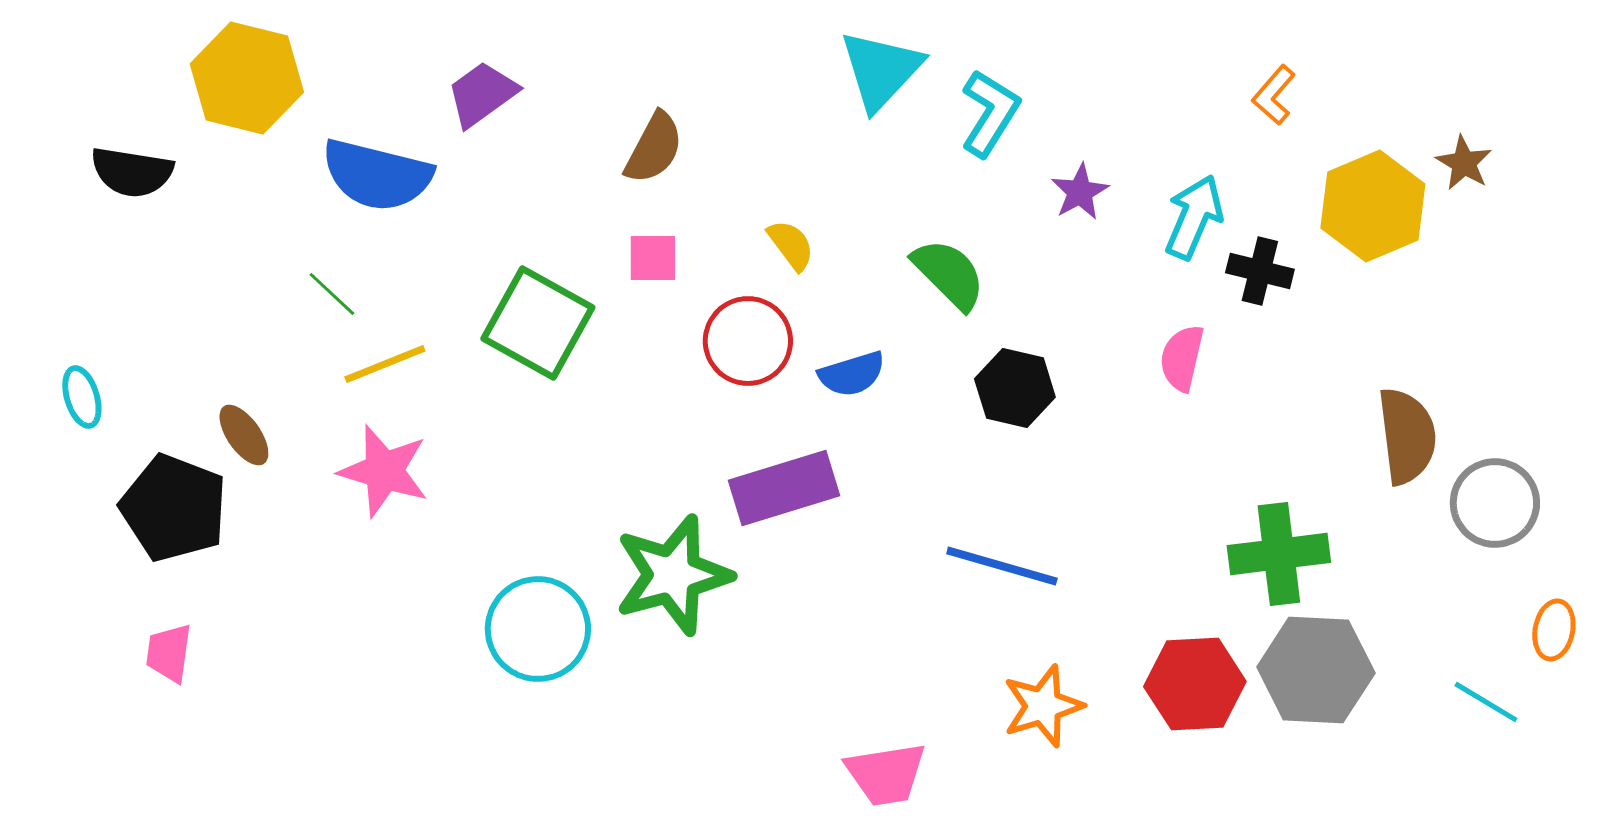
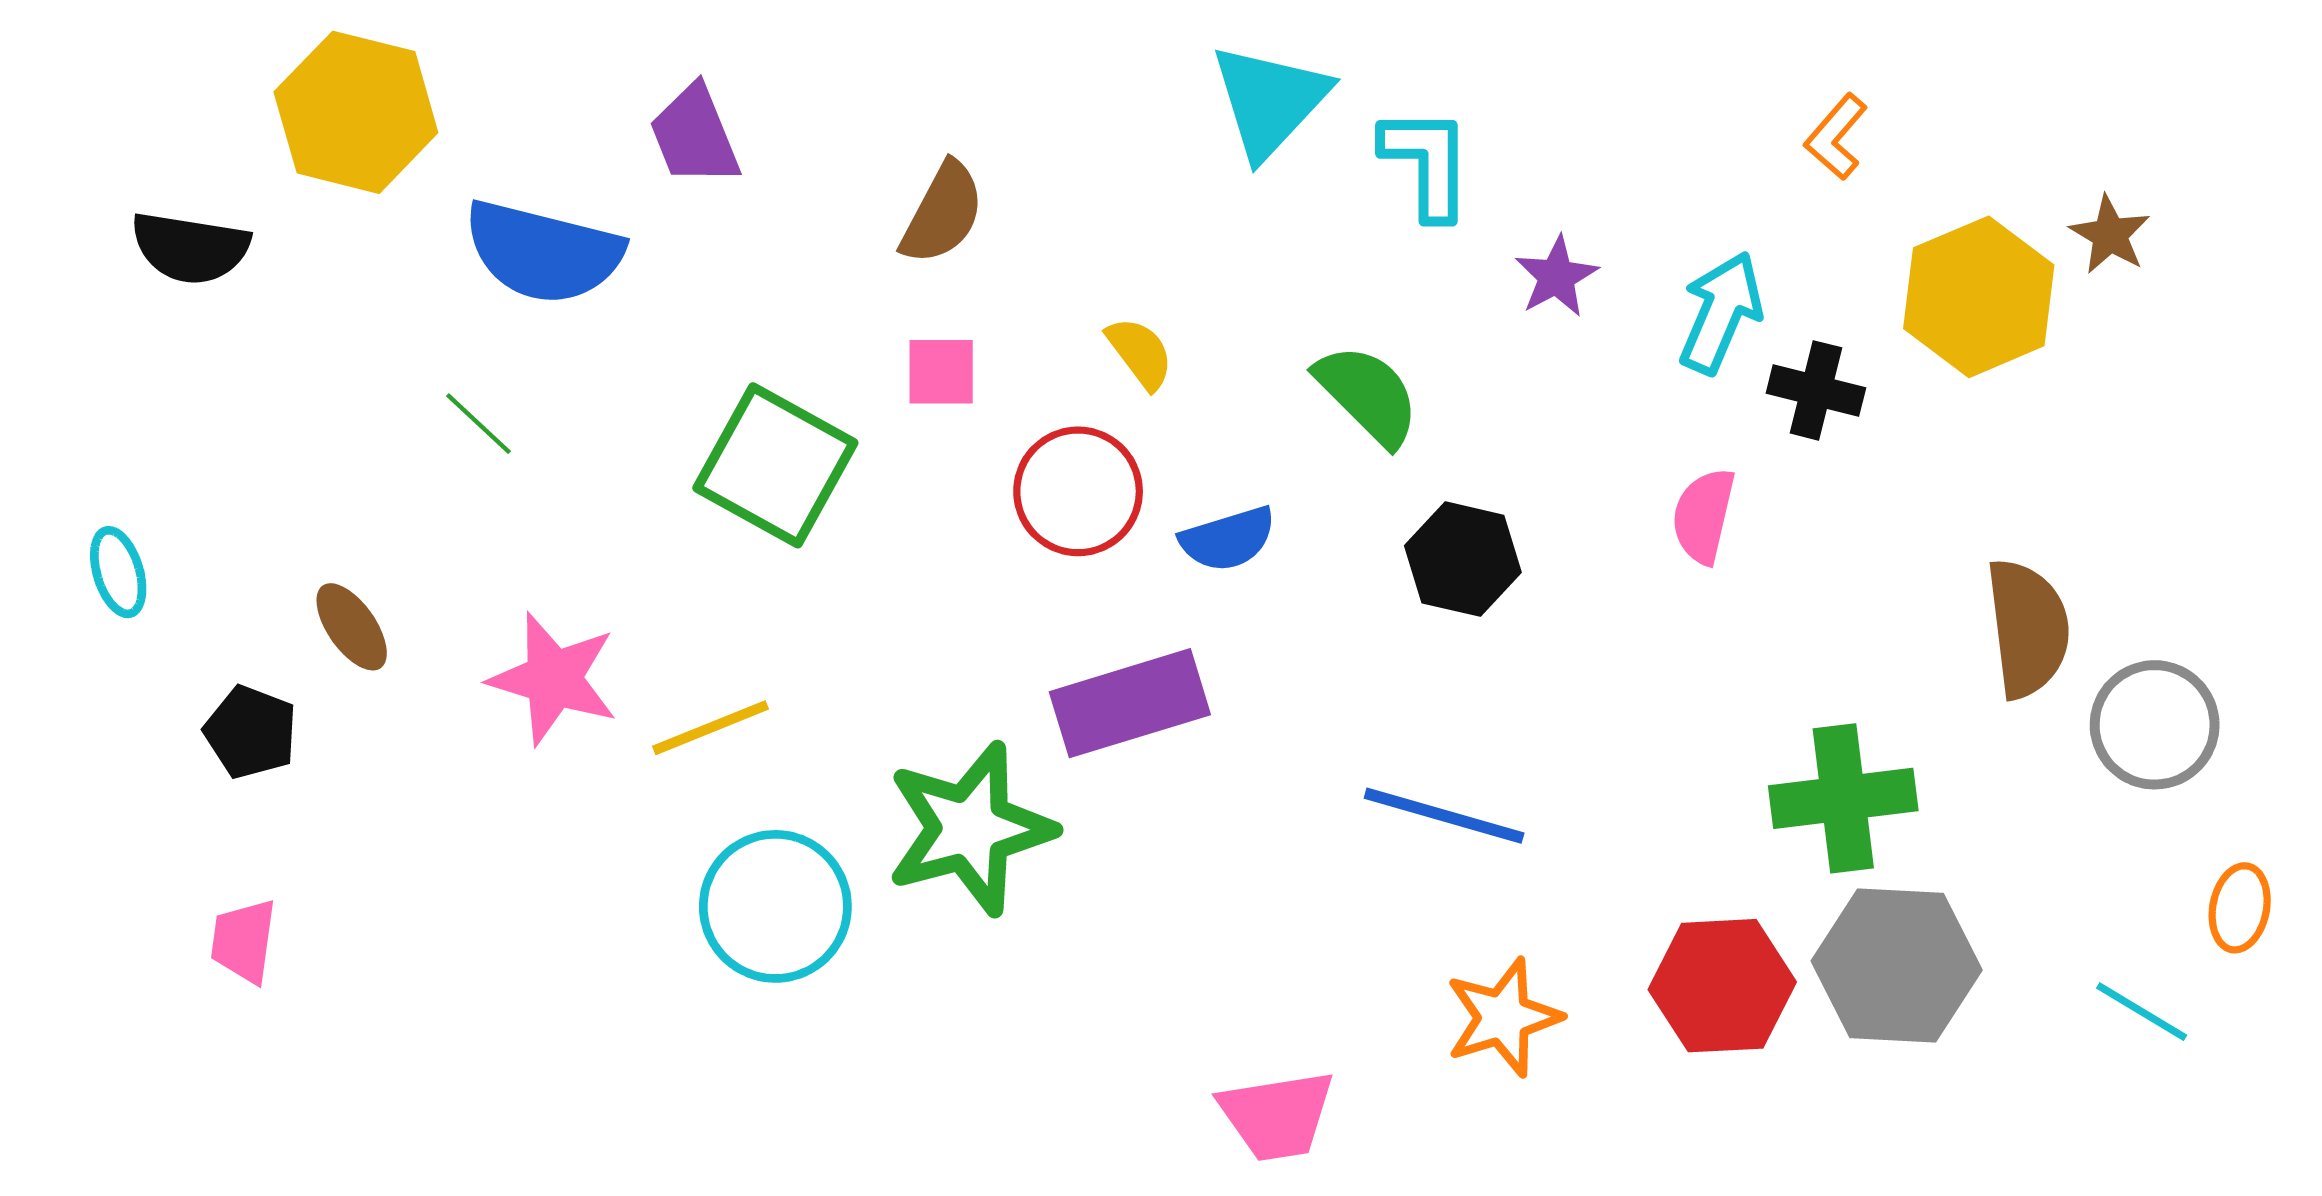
purple trapezoid: (482, 94) -> (695, 135), turned -76
cyan L-shape: (990, 113) -> (1427, 163), turned -32
yellow line: (385, 364) -> (711, 728), moved
black pentagon: (174, 508) -> (251, 732), size x0.6

